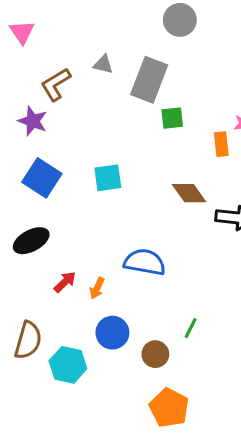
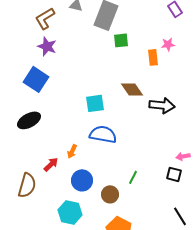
purple star: (33, 121) -> (47, 46), moved
cyan square: (108, 178) -> (95, 103), moved
red arrow: (65, 282) -> (51, 164), moved
cyan hexagon: (68, 365) -> (70, 212), moved

